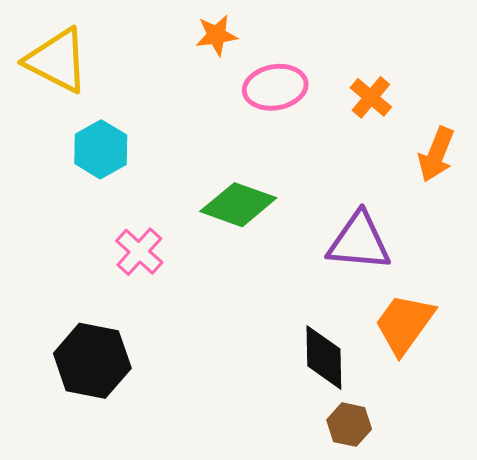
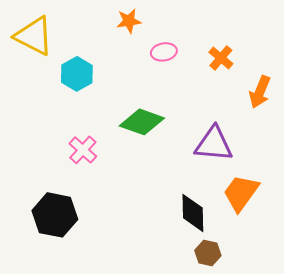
pink ellipse: (275, 87) -> (164, 52), size x0.7
cyan hexagon: (101, 149) -> (77, 74), moved

